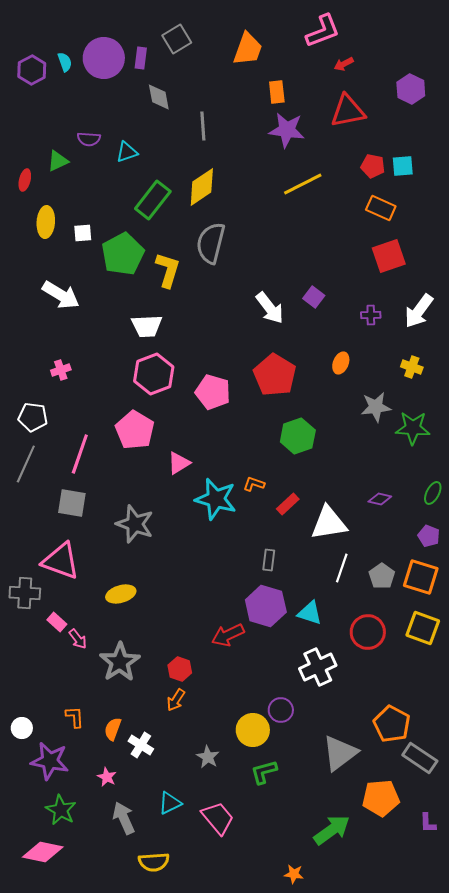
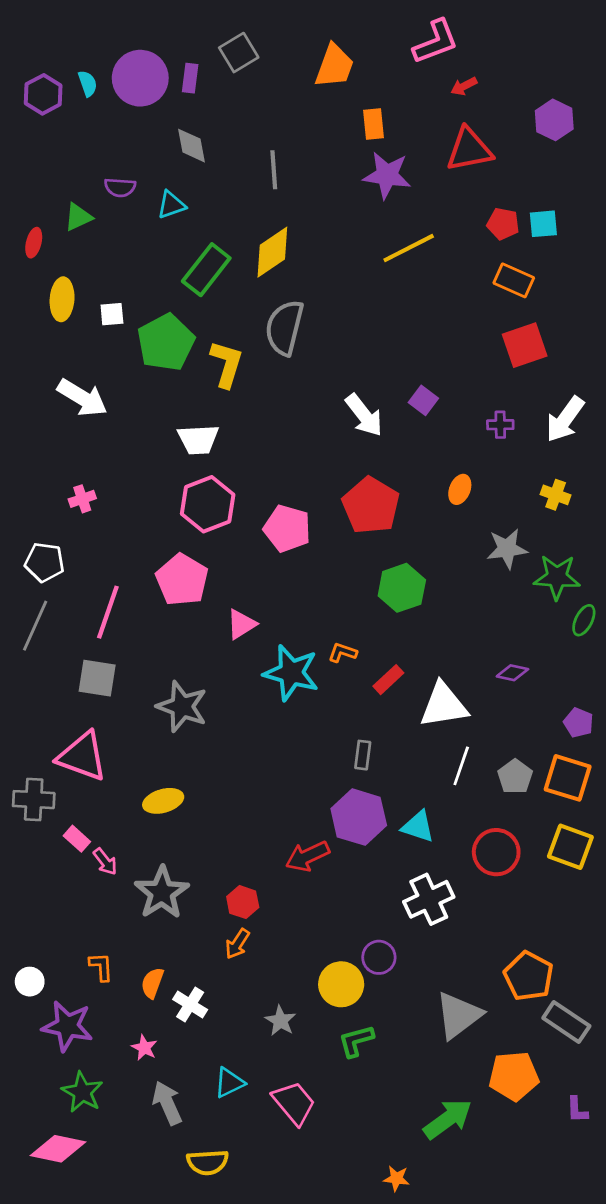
gray diamond: (159, 97) -> (191, 146), moved
green ellipse: (433, 493) -> (584, 620), moved

